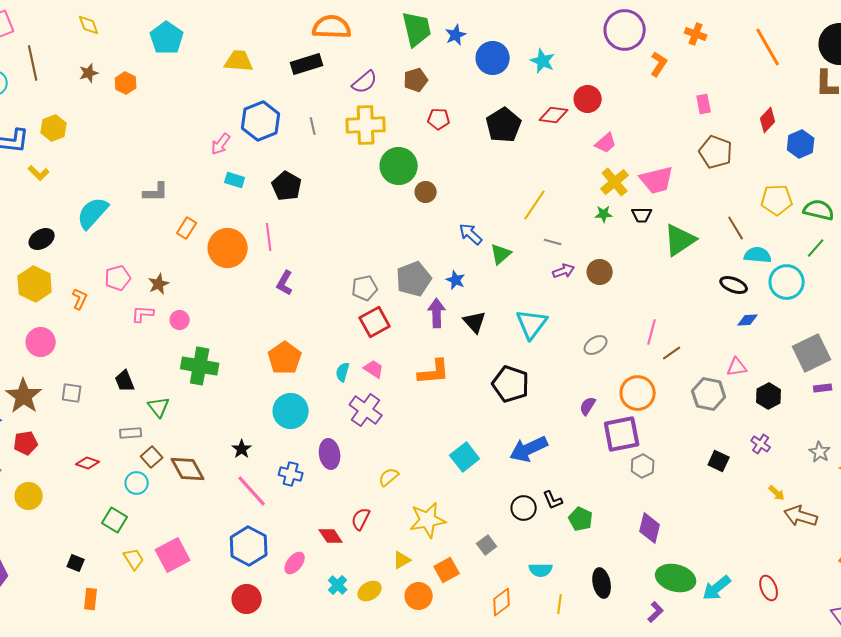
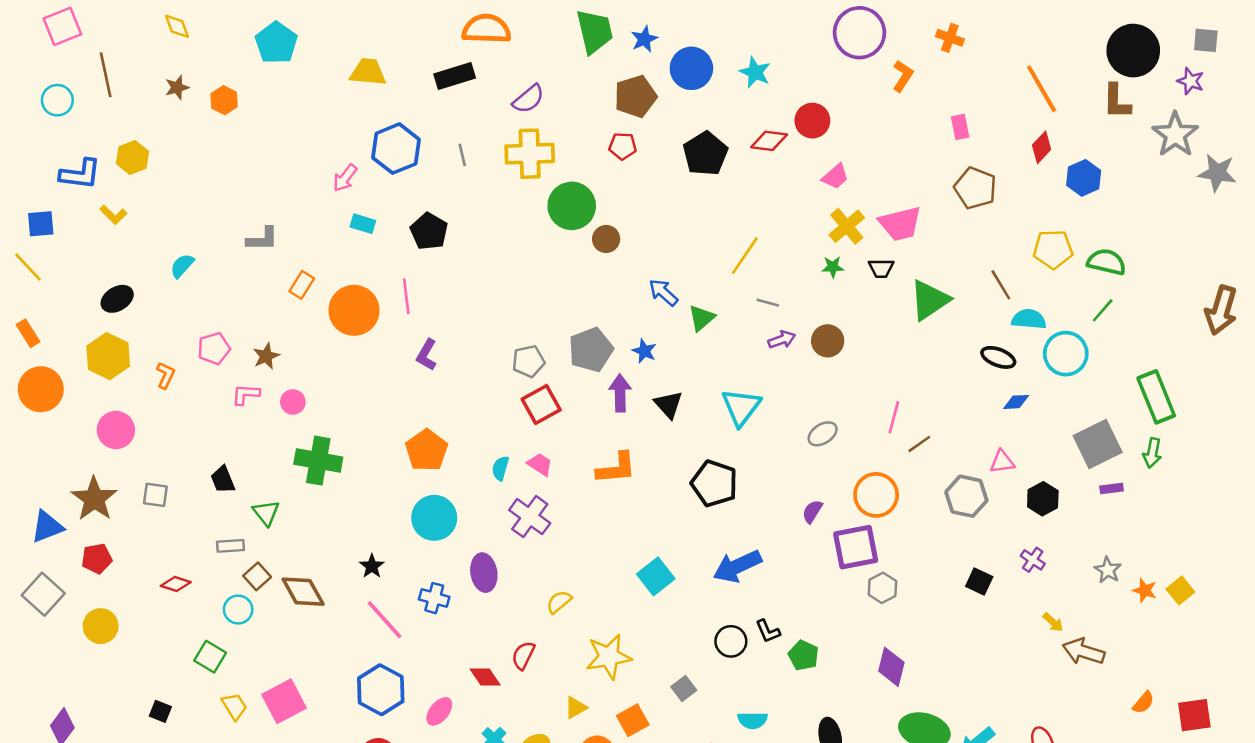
orange line: (768, 47) -> (1042, 89), moved
brown pentagon: (416, 80) -> (635, 96), moved, size x1.4
cyan semicircle: (93, 213) -> (182, 266), size x0.6

